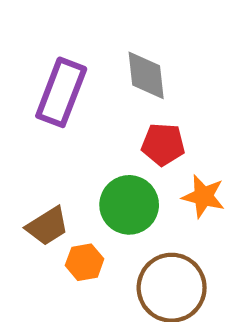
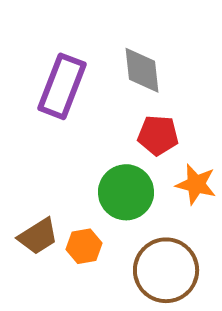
brown trapezoid: (47, 226) -> (38, 236), moved

